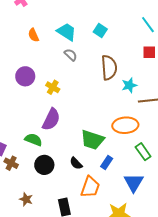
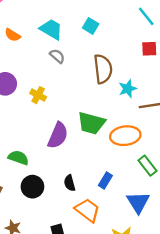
orange semicircle: (33, 35) -> (13, 35), turned -32
purple semicircle: (51, 119) -> (58, 135), moved
green trapezoid: (92, 140) -> (91, 123), moved
black semicircle: (76, 163) -> (70, 183), turned 32
orange trapezoid: (90, 187) -> (87, 210), turned -70

